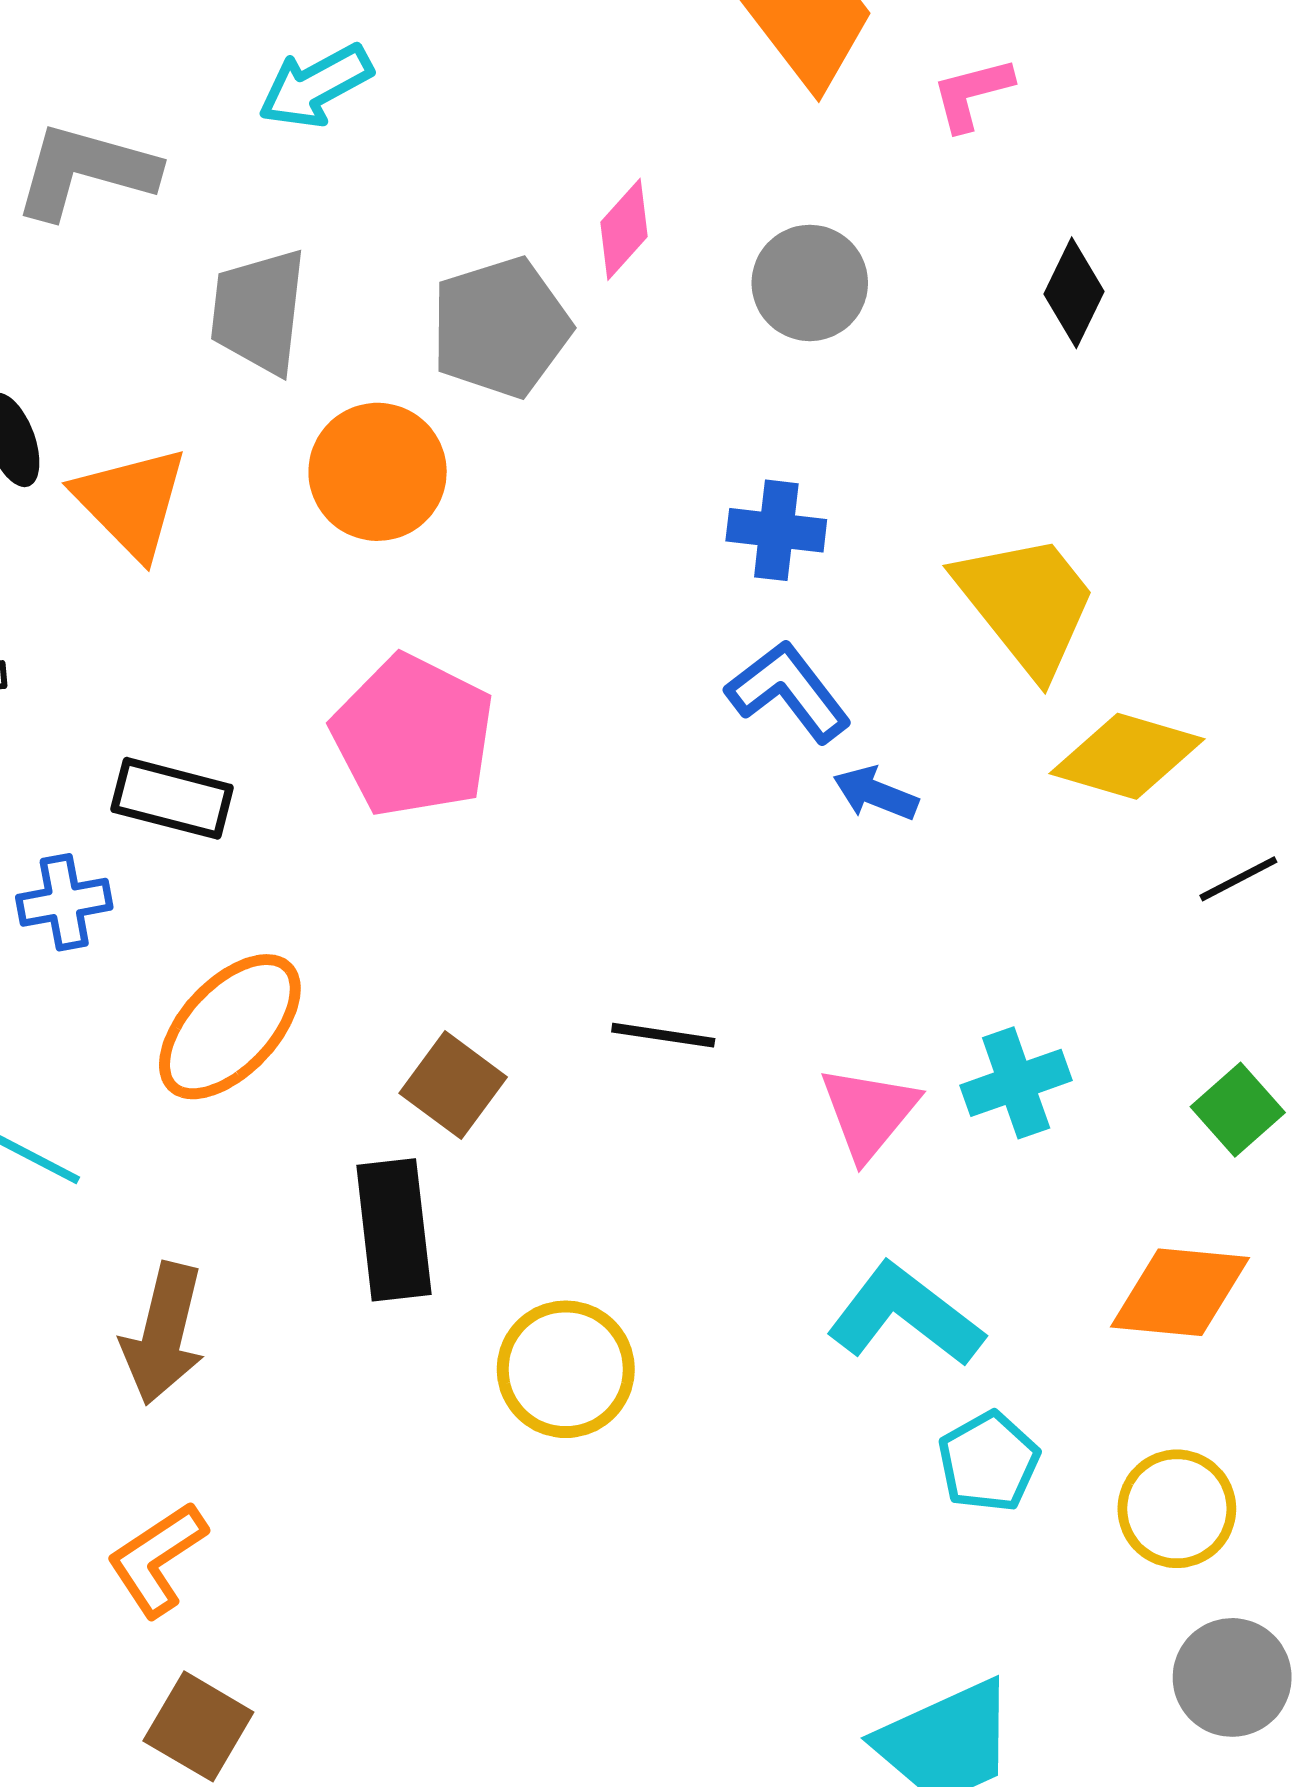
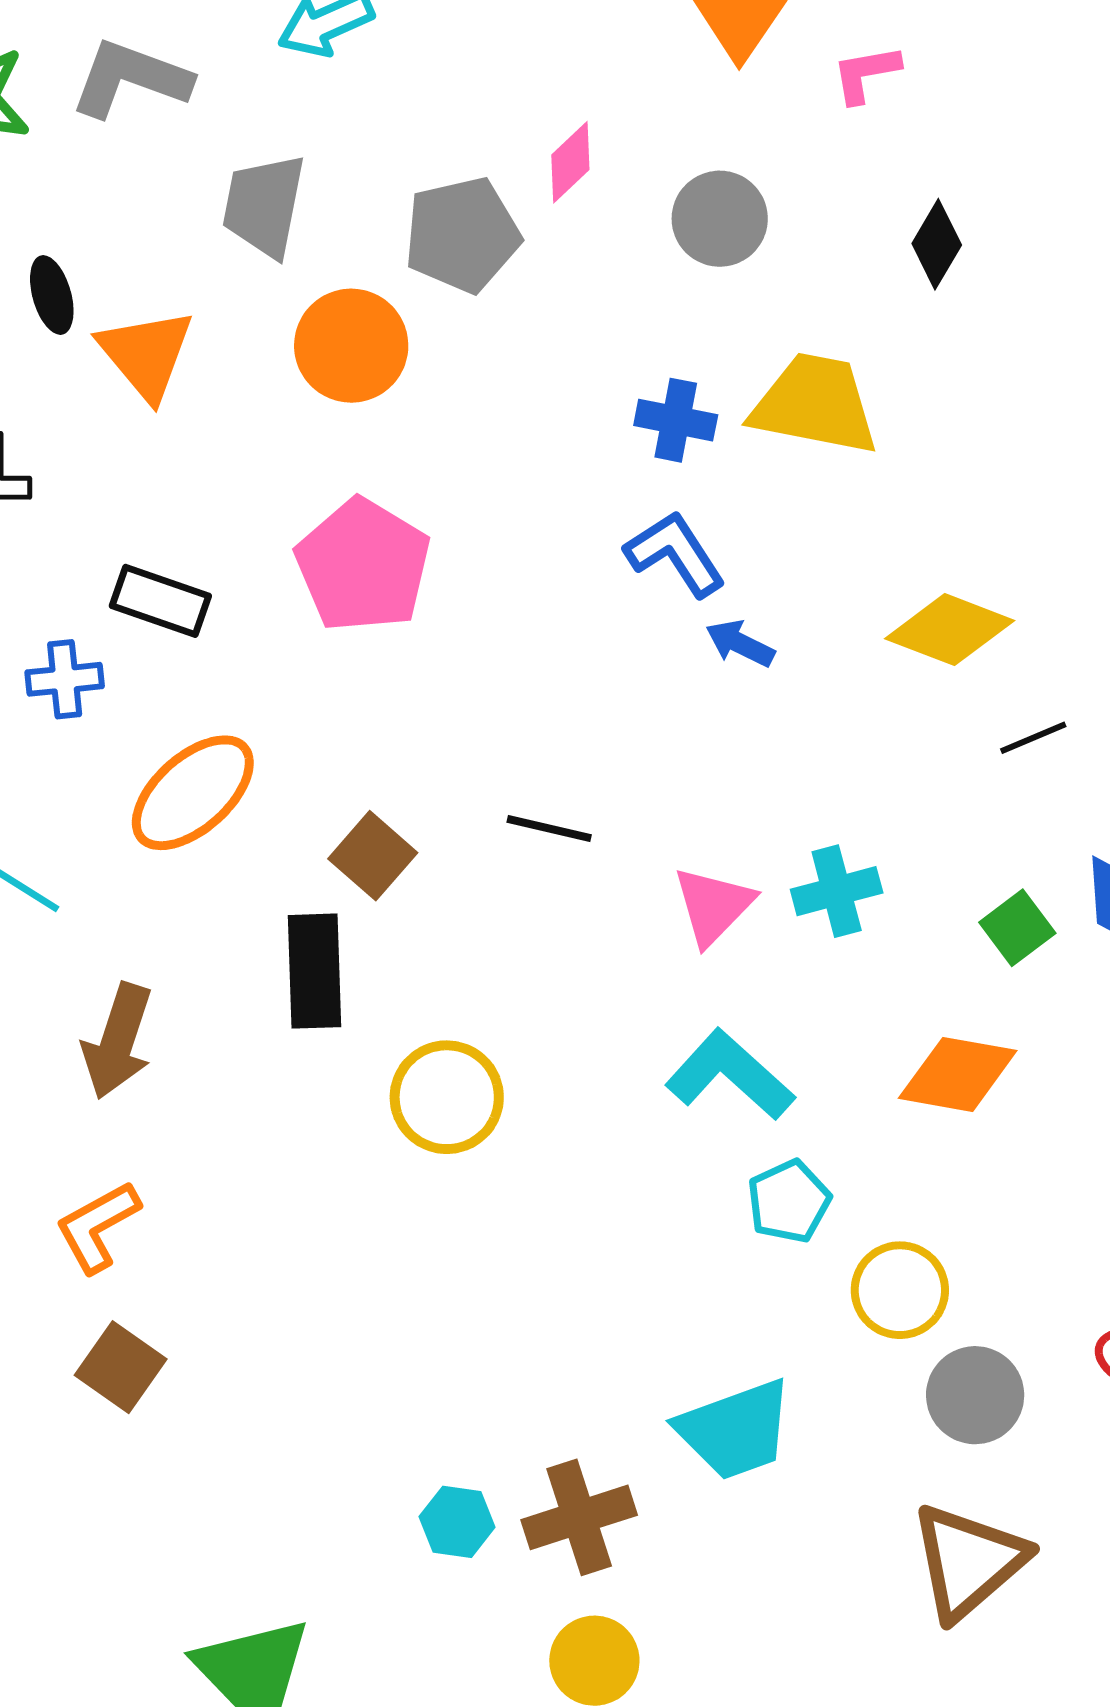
yellow trapezoid: (1027, 604) -> (815, 404), moved, turned -45
yellow circle: (1177, 1509) -> (900, 1290), moved

